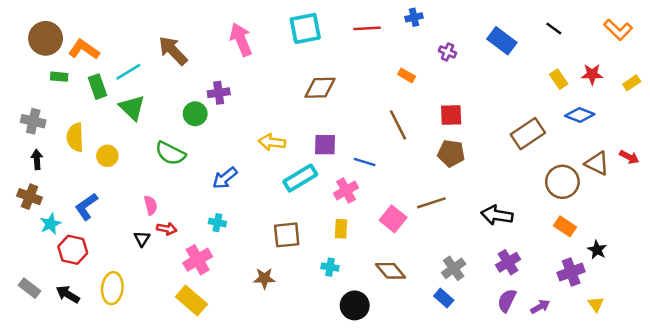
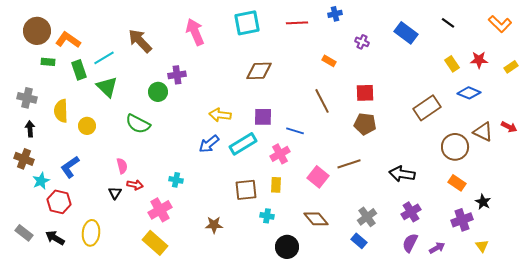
blue arrow: (225, 178) -> (209, 144), moved
brown square: (287, 235) -> (246, 190), moved

